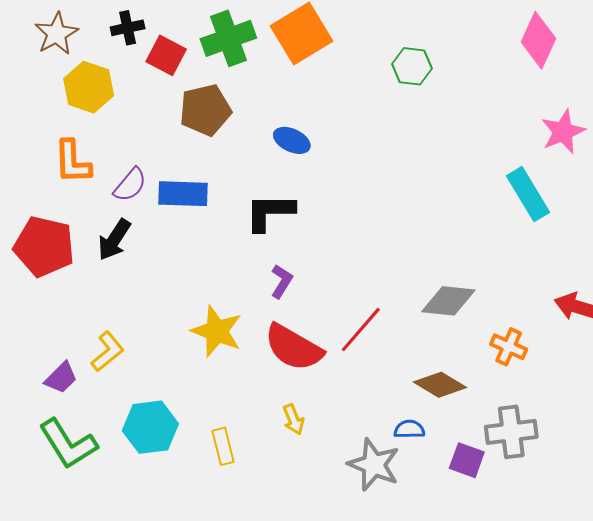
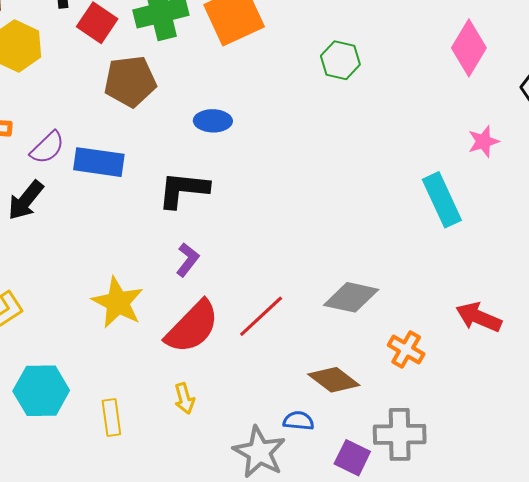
pink star: (563, 132) -> (483, 141), size x0.7
blue ellipse: (292, 140) -> (213, 121), turned -30
red semicircle: (294, 347) -> (192, 327), turned -82

